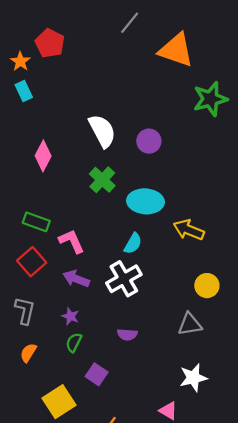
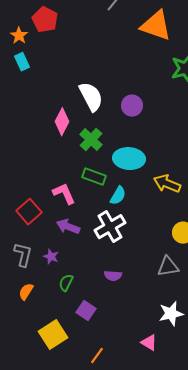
pink diamond: (43, 156) -> (62, 122), moved
green rectangle: (36, 222) -> (94, 177), moved
purple star: (70, 316) -> (51, 257), moved

